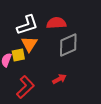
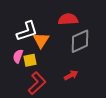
white L-shape: (27, 25) -> (27, 31), moved
yellow square: (18, 55) -> (30, 60), moved

